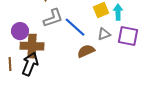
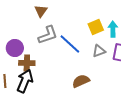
brown cross: (32, 46) -> (27, 63), size x0.7
brown semicircle: (86, 51) -> (81, 81), moved

